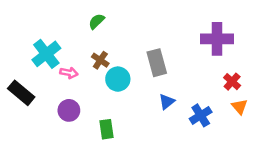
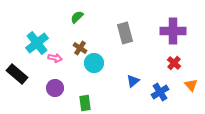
gray rectangle: (157, 63) -> (125, 33), moved
red cross: (232, 82) -> (174, 63), moved

